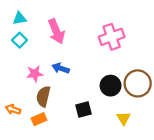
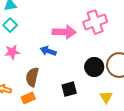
pink arrow: (56, 31) -> (64, 32), moved, turned -65
pink star: (35, 74) -> (12, 52), moved

